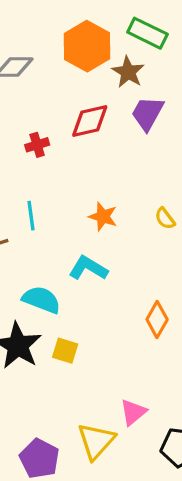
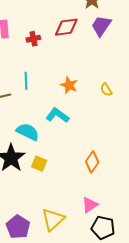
orange diamond: (157, 319) -> (92, 162), moved
pink triangle: (133, 412) -> (90, 205), moved

